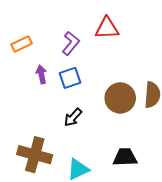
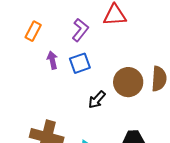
orange rectangle: (22, 44) -> (33, 31), turned -36
black arrow: (73, 117) -> (97, 100), moved

